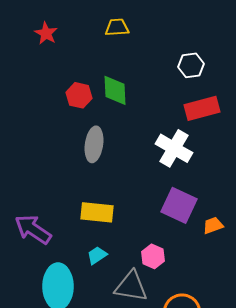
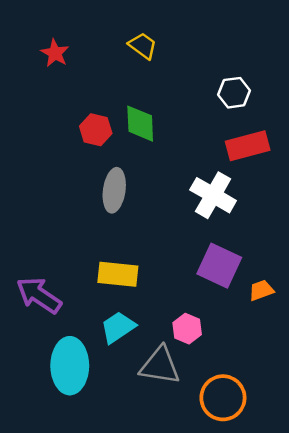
yellow trapezoid: (117, 27) -> (143, 46), turned 40
cyan trapezoid: (97, 255) -> (118, 327), size x1.4

